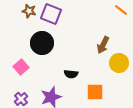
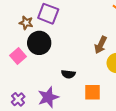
brown star: (29, 11) -> (26, 23), moved
pink square: (21, 67) -> (18, 56), moved

